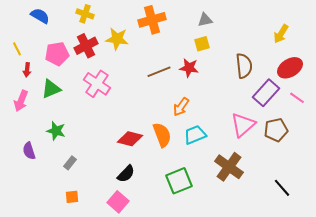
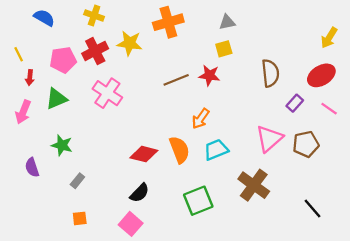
yellow arrow: (281, 34) -> (329, 38), moved
purple rectangle: (266, 93) -> (295, 103), size x0.6

